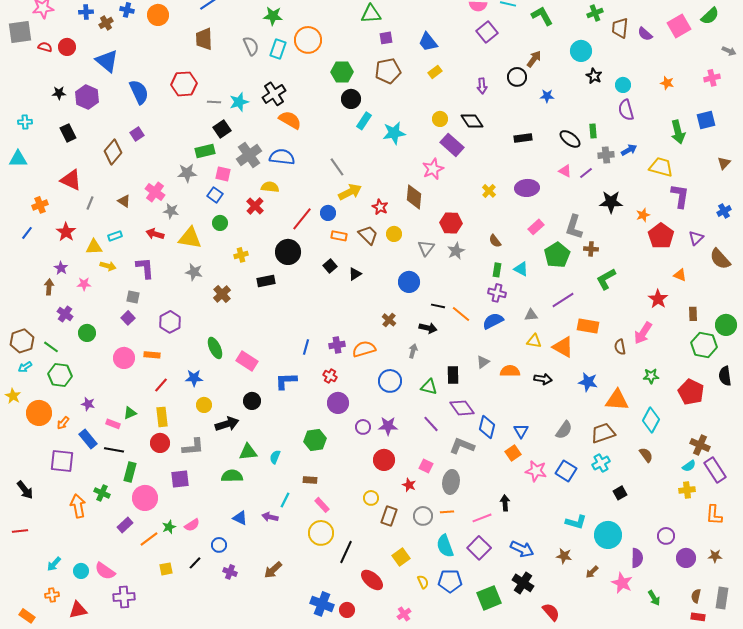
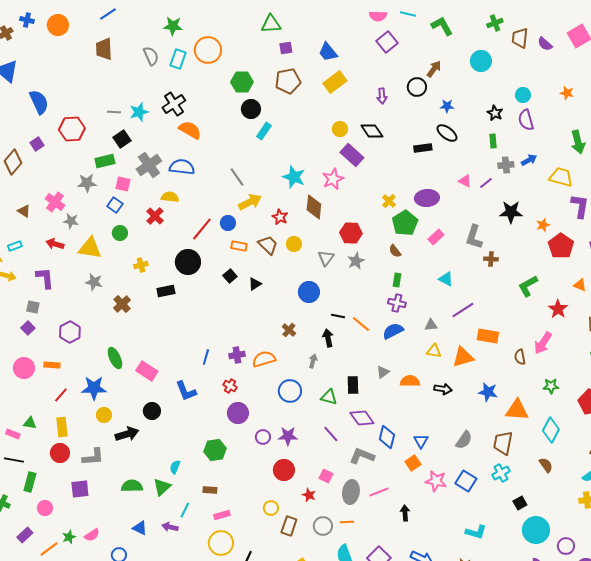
yellow rectangle: (435, 72) -> (335, 82), size x1.6
black star: (594, 76) -> (495, 113), moved
red hexagon: (184, 84) -> (72, 129), moved
cyan star: (394, 133) -> (294, 177), moved, turned 30
black ellipse: (570, 139) -> (447, 133), moved
green pentagon: (557, 255) -> (405, 223), moved
cyan triangle: (521, 269) -> (446, 279), moved
green L-shape: (606, 279) -> (528, 286), moved
black arrow: (428, 328) -> (328, 338), turned -114
orange triangle: (563, 347) -> (463, 357), turned -45
blue star: (194, 378) -> (94, 388), size x1.4
blue L-shape: (286, 381) -> (186, 391), turned -110
green triangle: (130, 413) -> (30, 423), turned 32
brown trapezoid: (603, 433) -> (503, 443), turned -60
green triangle: (248, 452) -> (162, 487), moved, turned -36
pink circle: (145, 498) -> (45, 508), size x0.6
pink rectangle: (322, 505) -> (222, 515), turned -63
pink line: (482, 518) -> (379, 492), moved
cyan circle: (608, 535) -> (536, 530), moved

